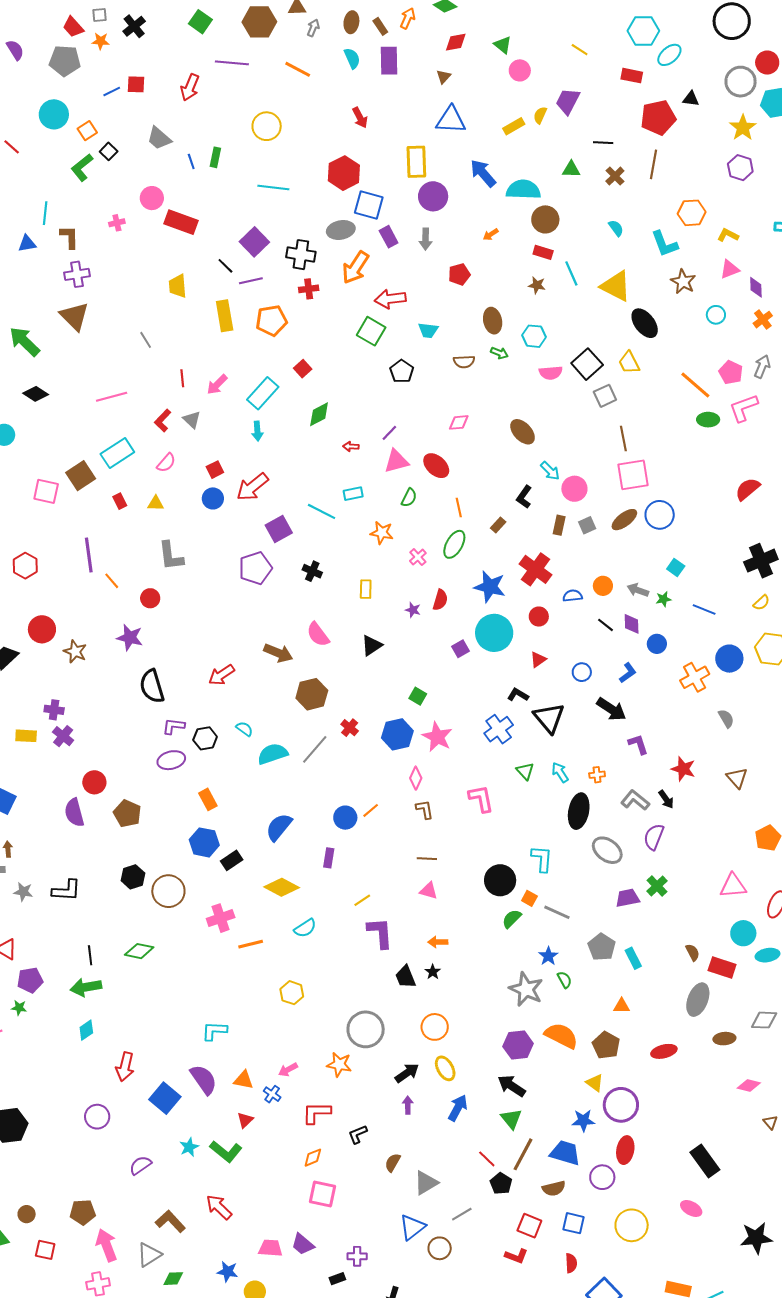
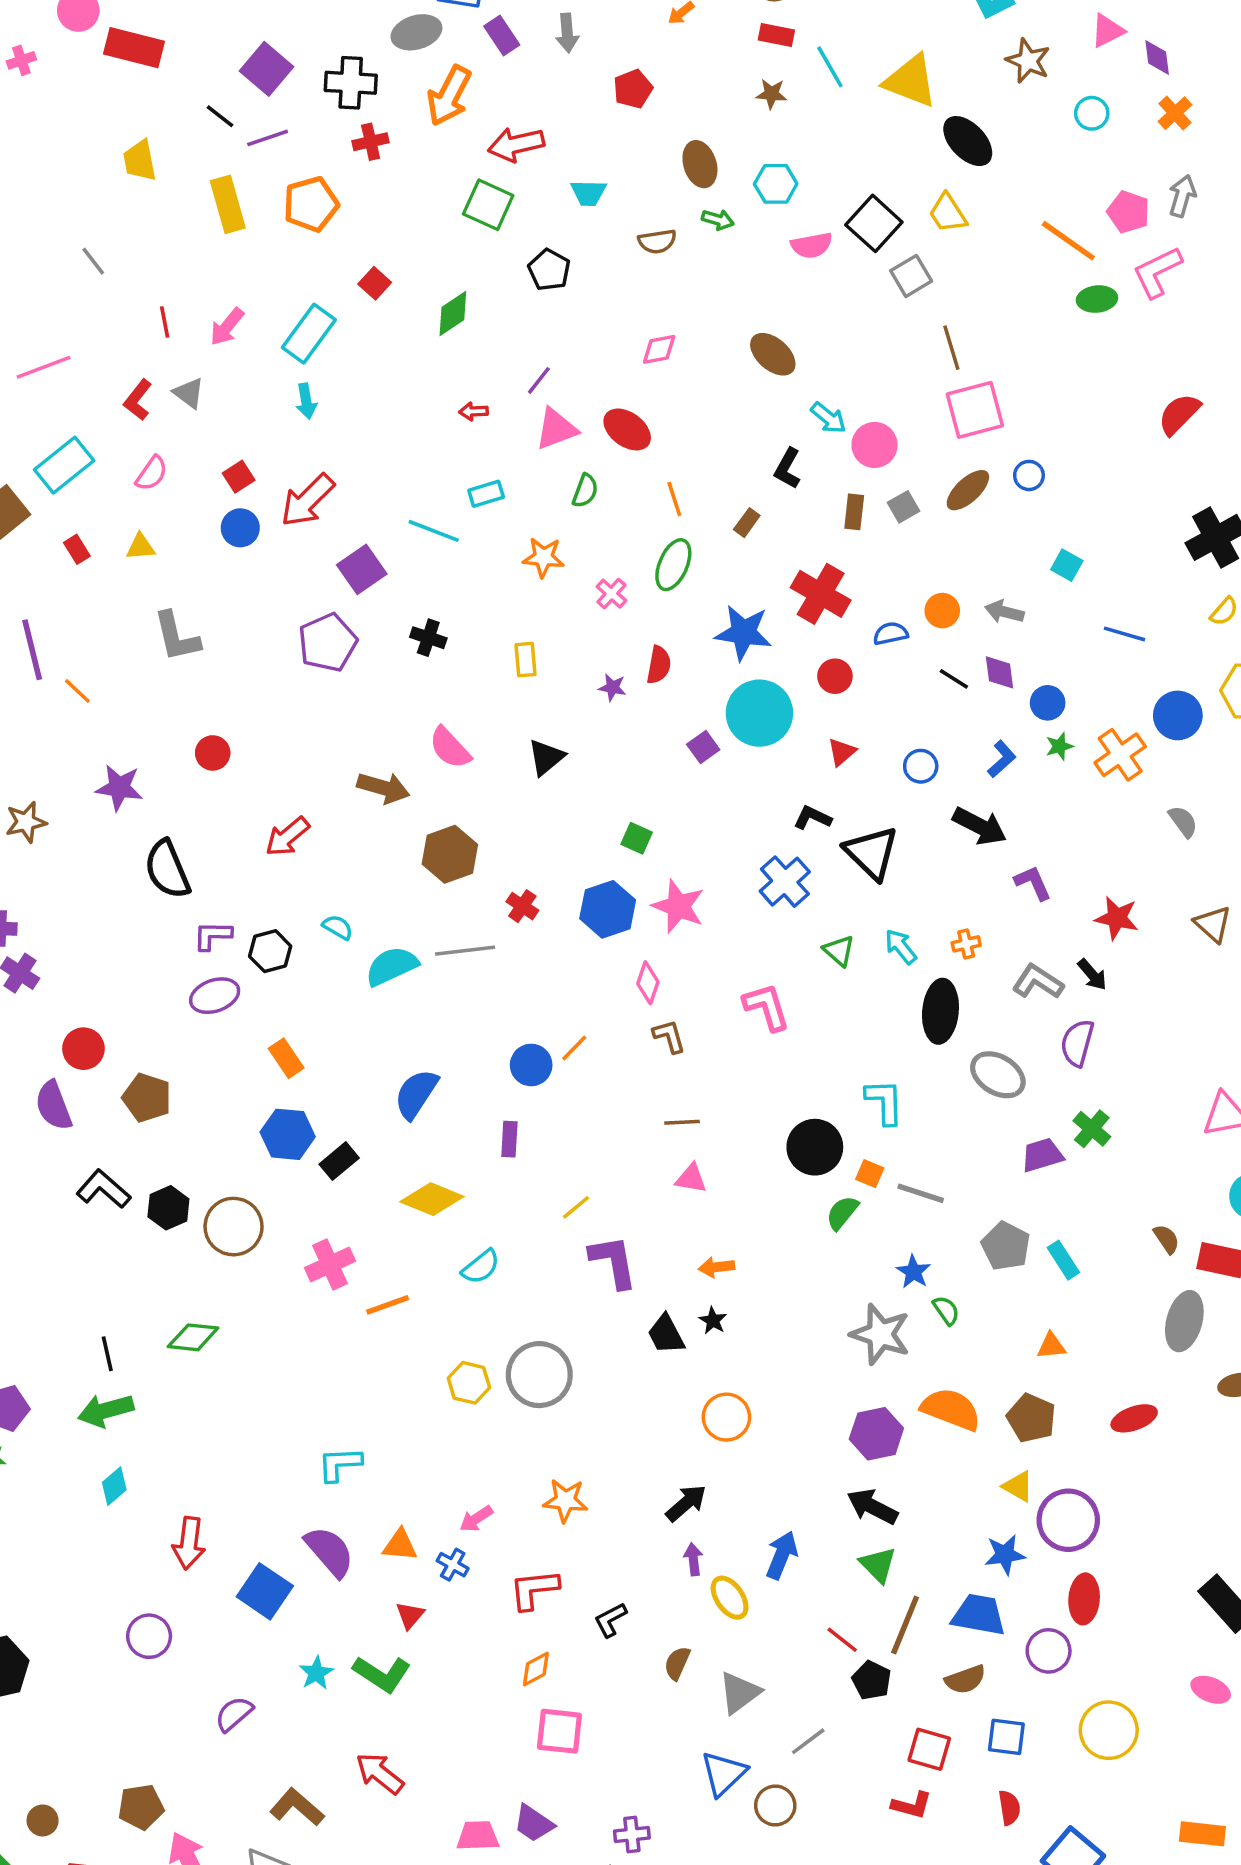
green diamond: (319, 414) -> (453, 313), moved
blue circle: (660, 515) -> (1029, 475), size x0.6
red circle: (150, 598) -> (213, 753), moved
green star: (663, 599) -> (1059, 746), moved
brown star: (75, 652) -> (26, 822), turned -30
gray line: (315, 749) -> (465, 951), turned 48
black L-shape: (66, 890) -> (103, 1189), moved, turned -136
gray circle: (366, 1029) -> (539, 1375), moved
yellow ellipse: (445, 1068) -> (730, 1598), moved

